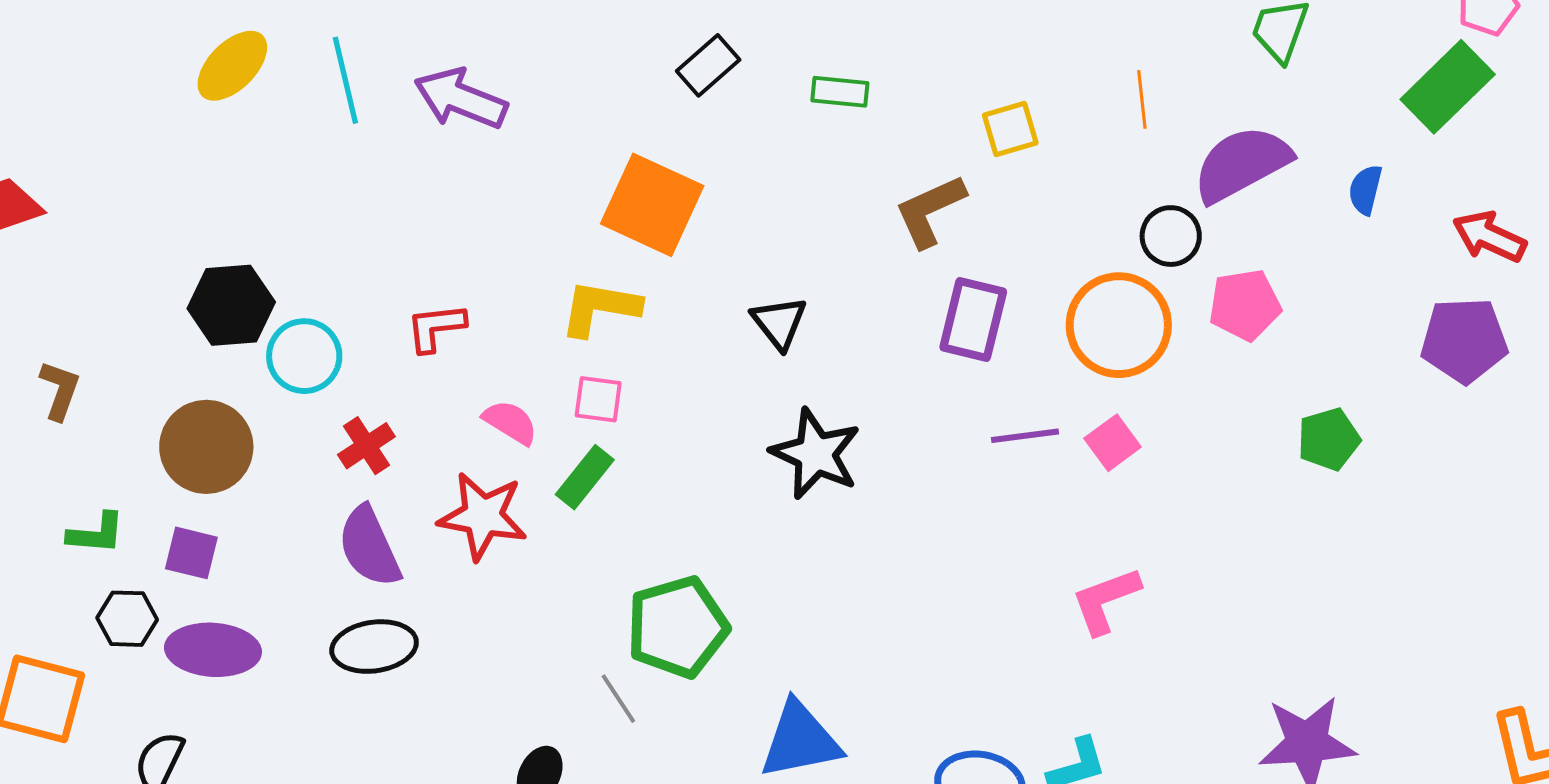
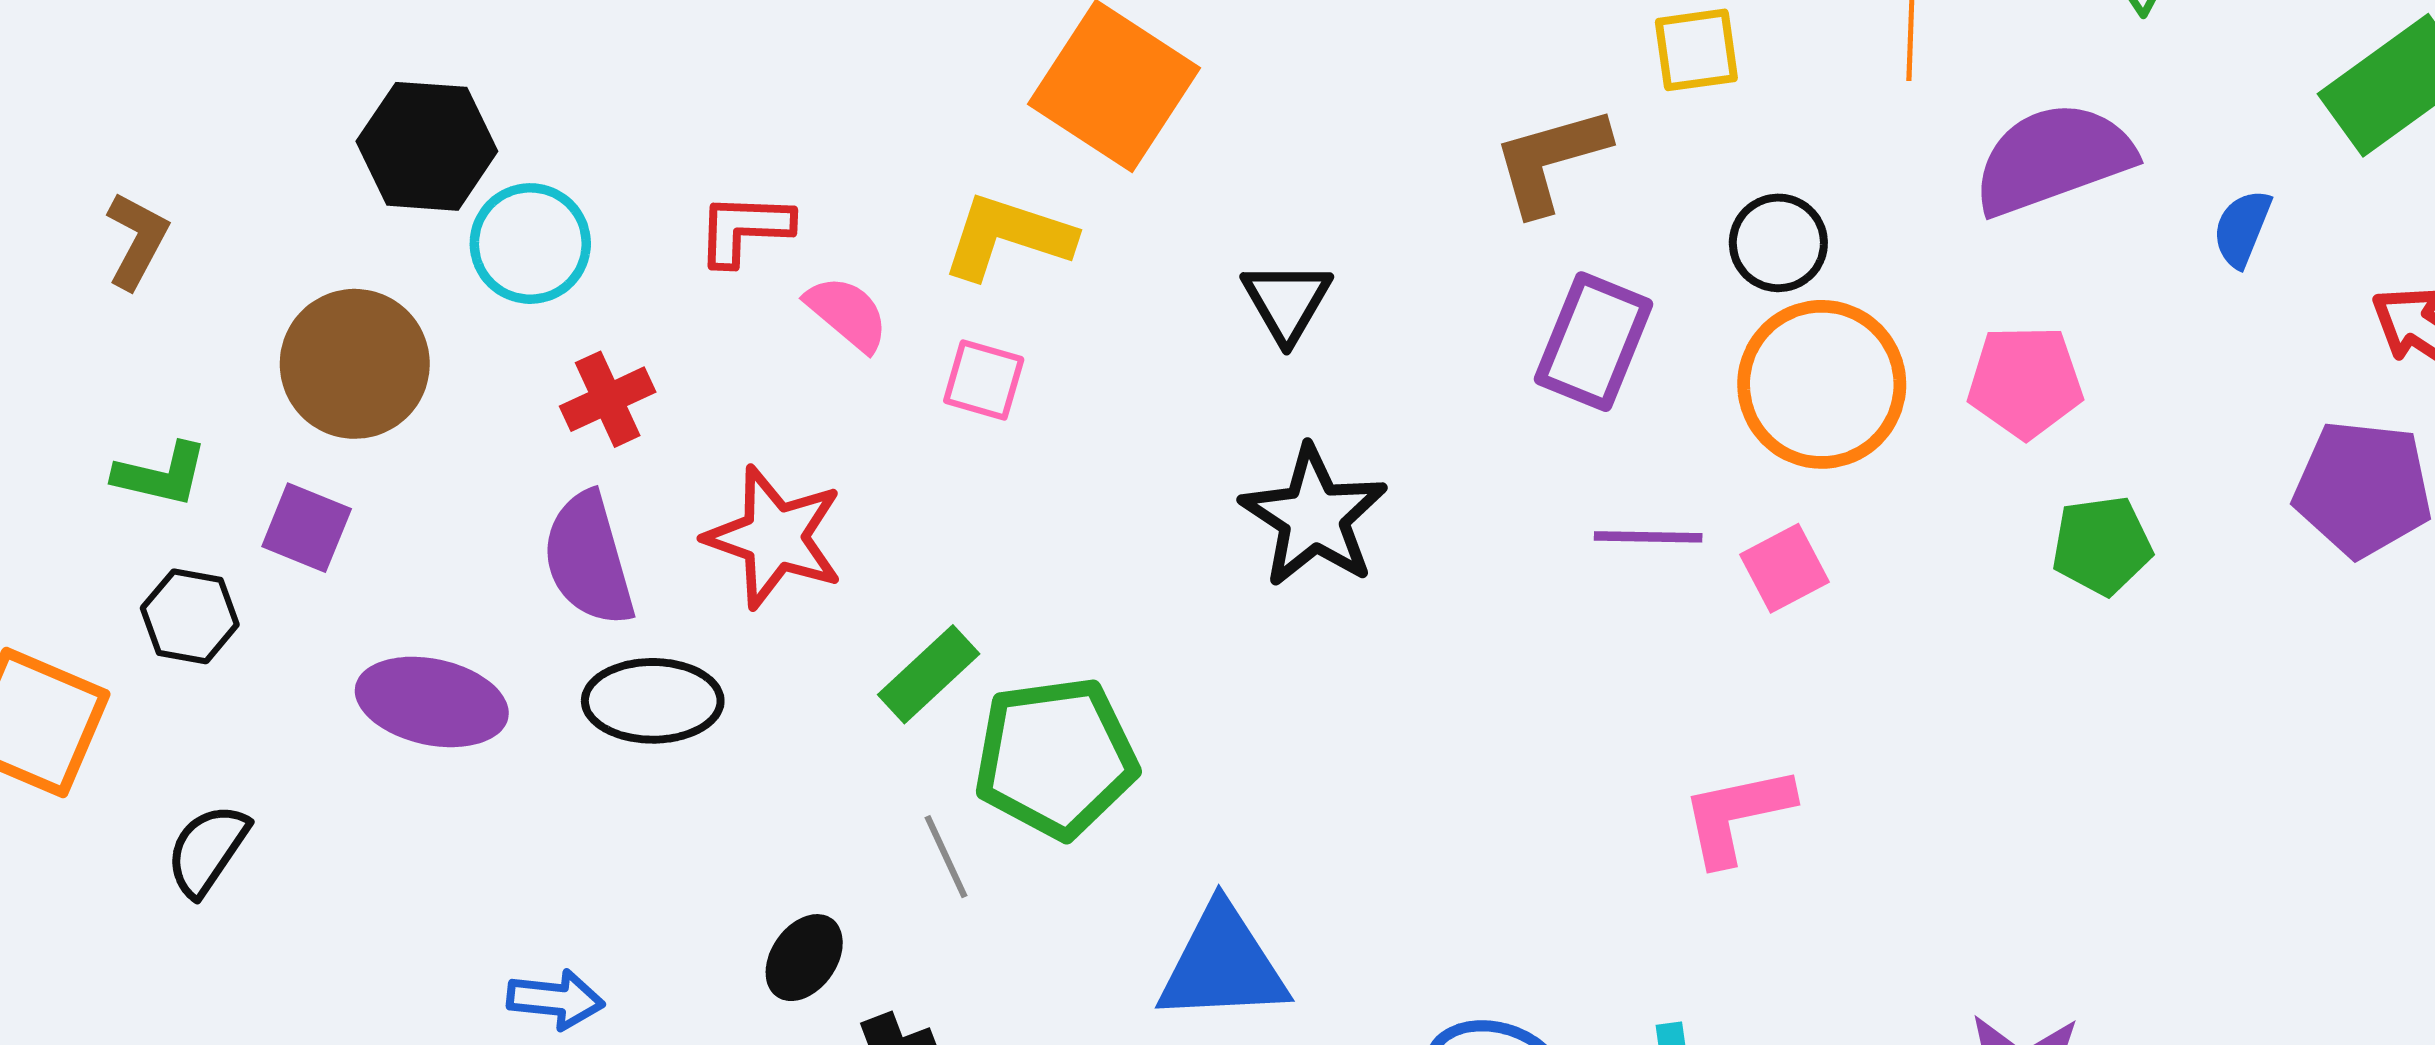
black circle: (1171, 236) -> (1778, 243), moved
pink semicircle: (510, 422) -> (847, 313), moved
green pentagon: (1329, 439) -> (2102, 545), moved
green rectangle: (585, 477) -> (929, 674), moved
black ellipse: (374, 647) -> (653, 701), moved
purple ellipse: (213, 650) -> (432, 702), moved

